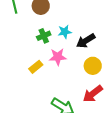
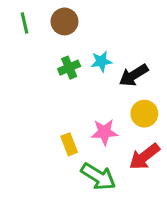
pink star: (58, 57) -> (104, 132), moved
yellow rectangle: (36, 67) -> (69, 144), moved, turned -72

